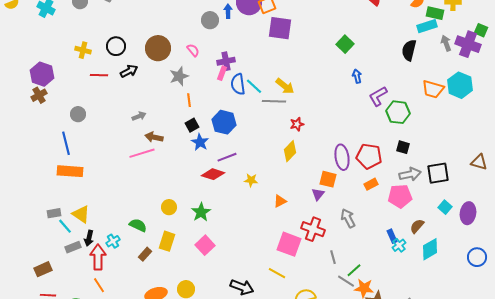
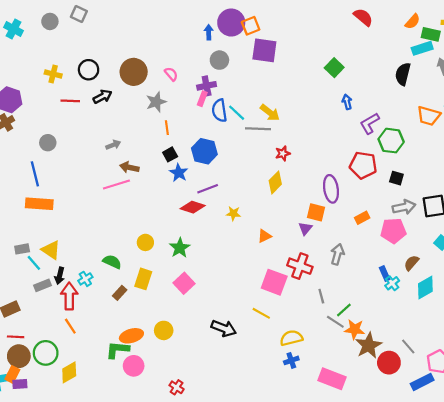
gray circle: (210, 20) -> (219, 60), moved
red pentagon: (369, 156) -> (363, 165), moved
gray arrow: (348, 218) -> (337, 254), turned 42

